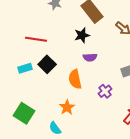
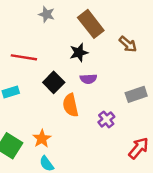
black square: (47, 64) -> (54, 82), moved
orange star: (67, 107) -> (42, 139), moved

